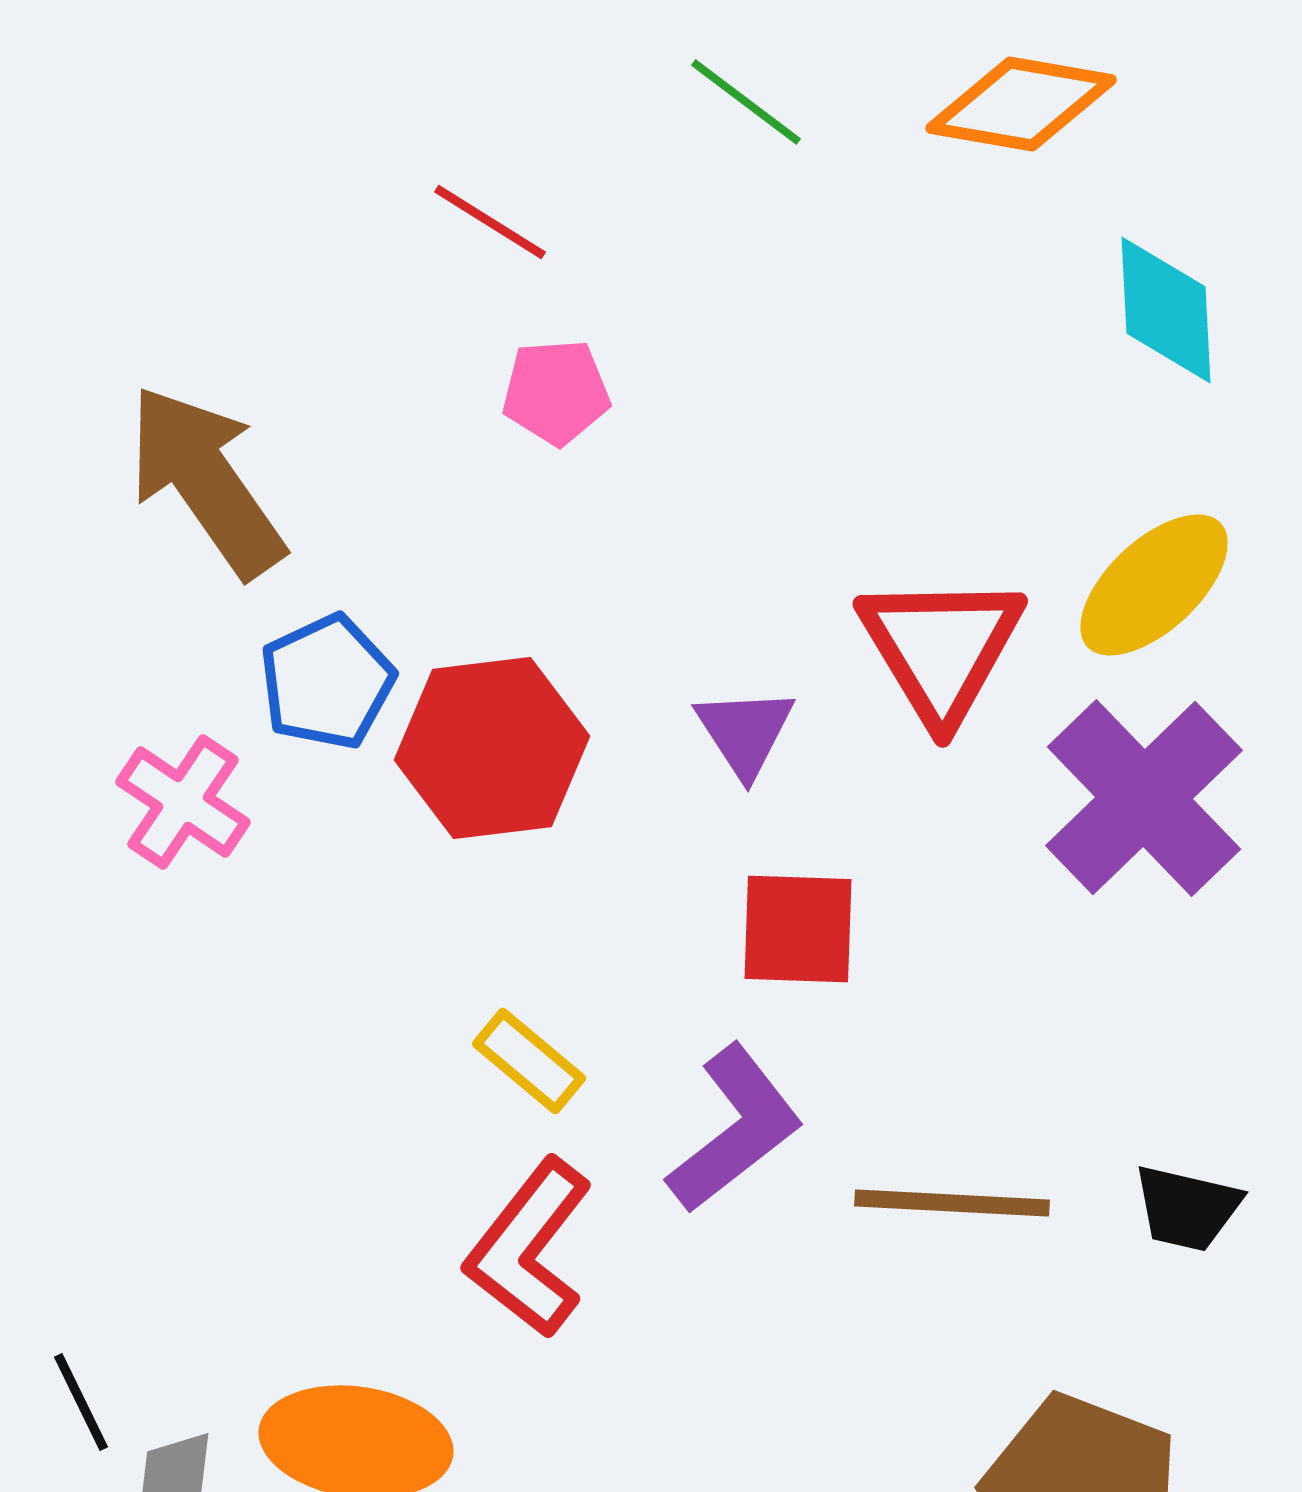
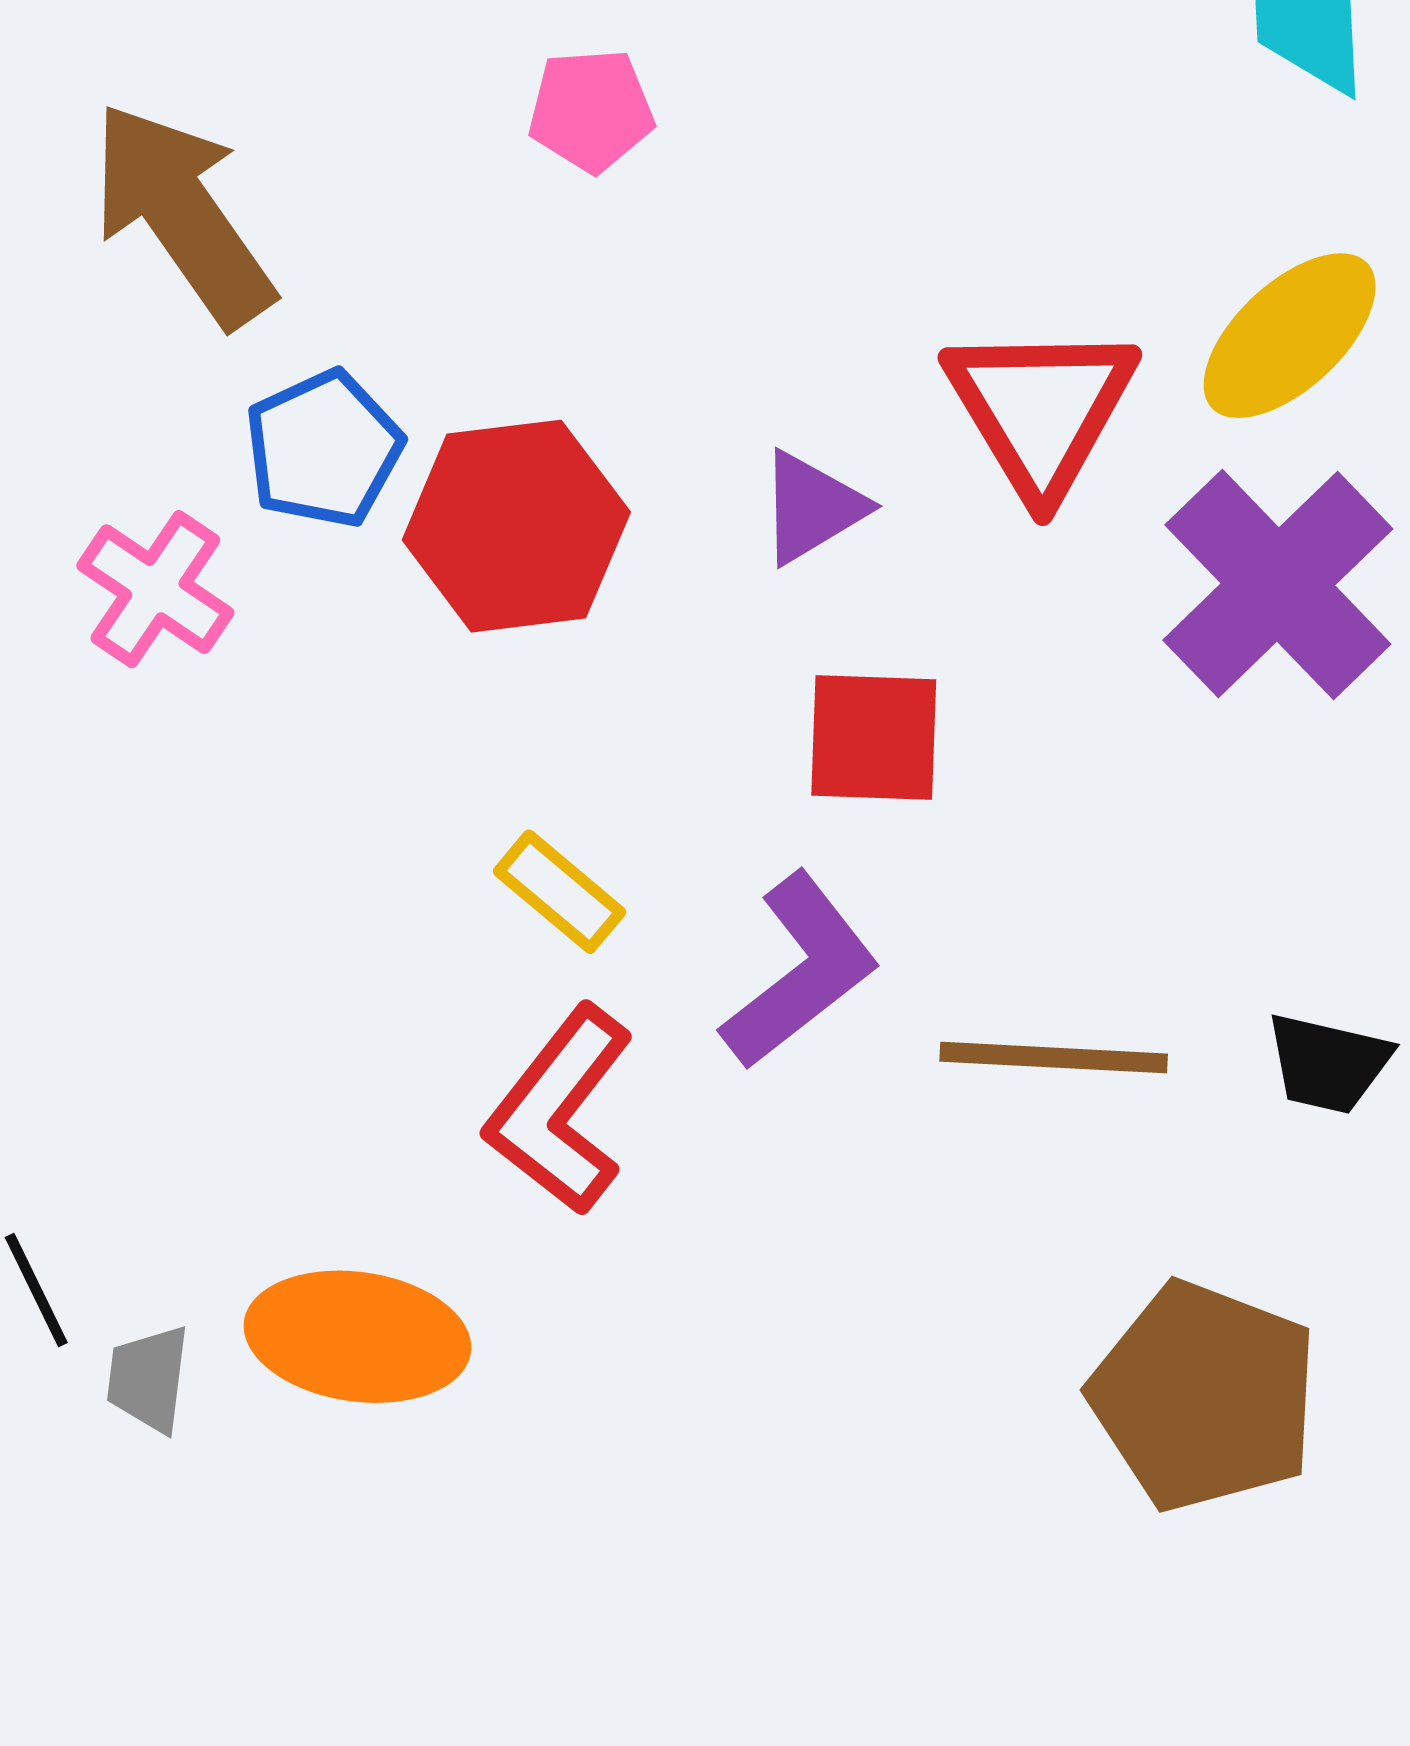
purple triangle: (745, 732) -> (812, 507), turned 32

